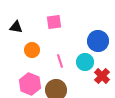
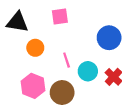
black triangle: (16, 27) -> (17, 22), size x1.5
cyan circle: (85, 62) -> (88, 71), moved

